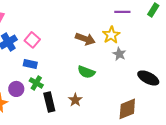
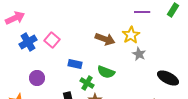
blue rectangle: (30, 64) -> (75, 64), moved
green cross: (36, 83) -> (87, 83), moved
purple circle: (16, 89) -> (37, 78), moved

